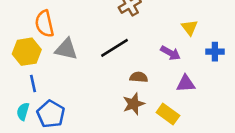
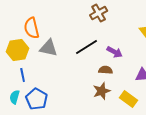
purple arrow: (170, 53) -> (115, 52), moved

